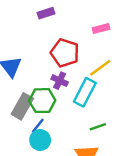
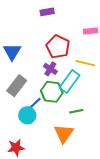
yellow line: (100, 68) -> (85, 63), turned 42
green hexagon: (42, 101) -> (52, 92), moved
blue line: (38, 126) -> (35, 103), moved

